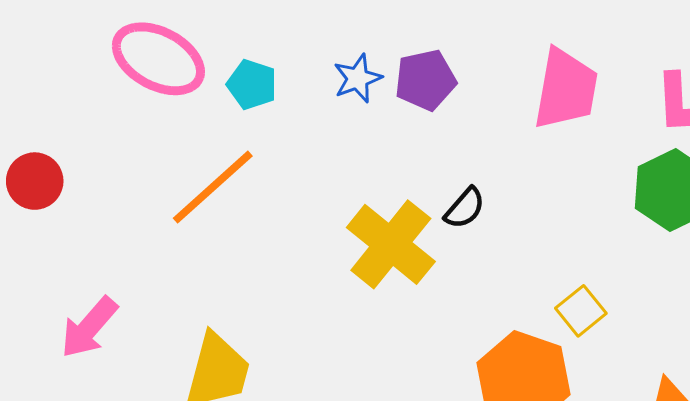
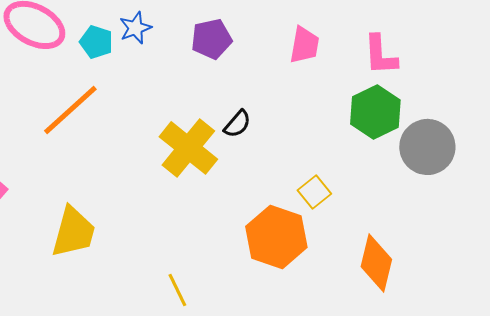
blue star: (358, 78) -> (135, 28), moved
pink trapezoid: (566, 89) -> (304, 45), size x0.7

